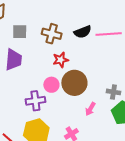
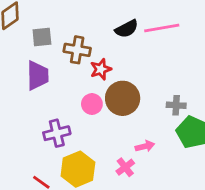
brown cross: (52, 34) -> (77, 50), moved
purple cross: (35, 101) -> (57, 133), moved
pink arrow: (90, 109) -> (145, 146), moved, turned -128

